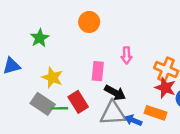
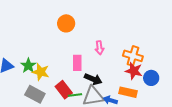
green star: (40, 38) -> (28, 66), moved
green line: (59, 108) -> (75, 95), moved

